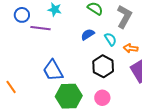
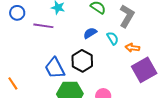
blue circle: (22, 15) -> (17, 13), moved
black hexagon: (103, 66) -> (82, 61), moved

